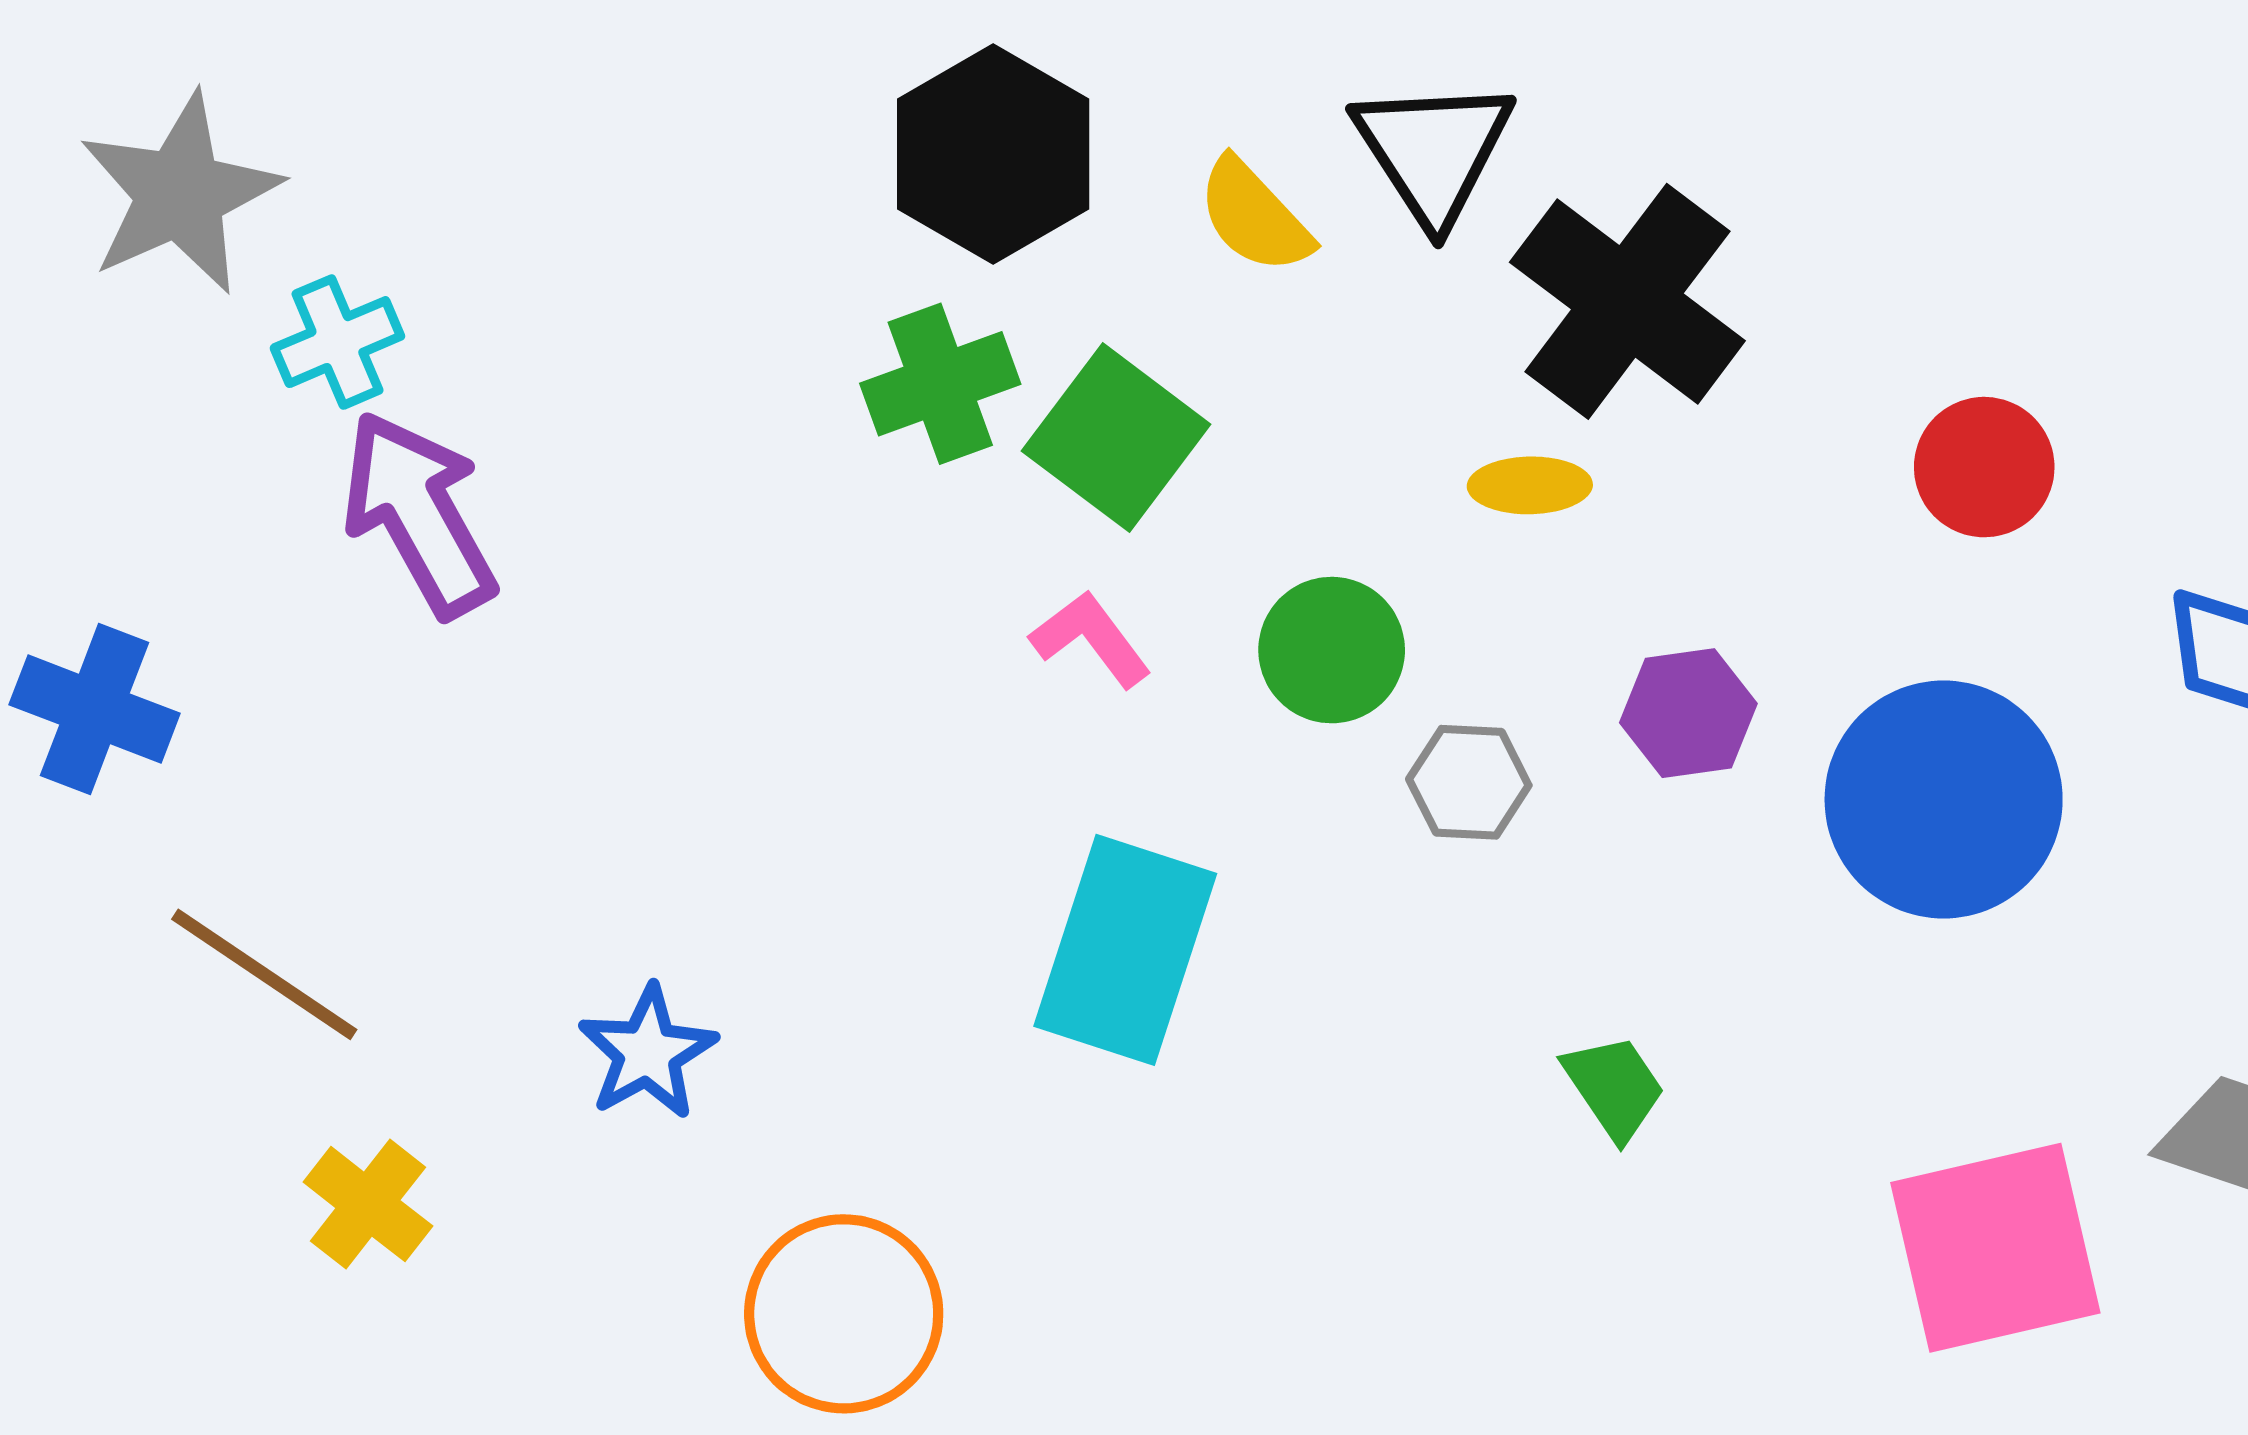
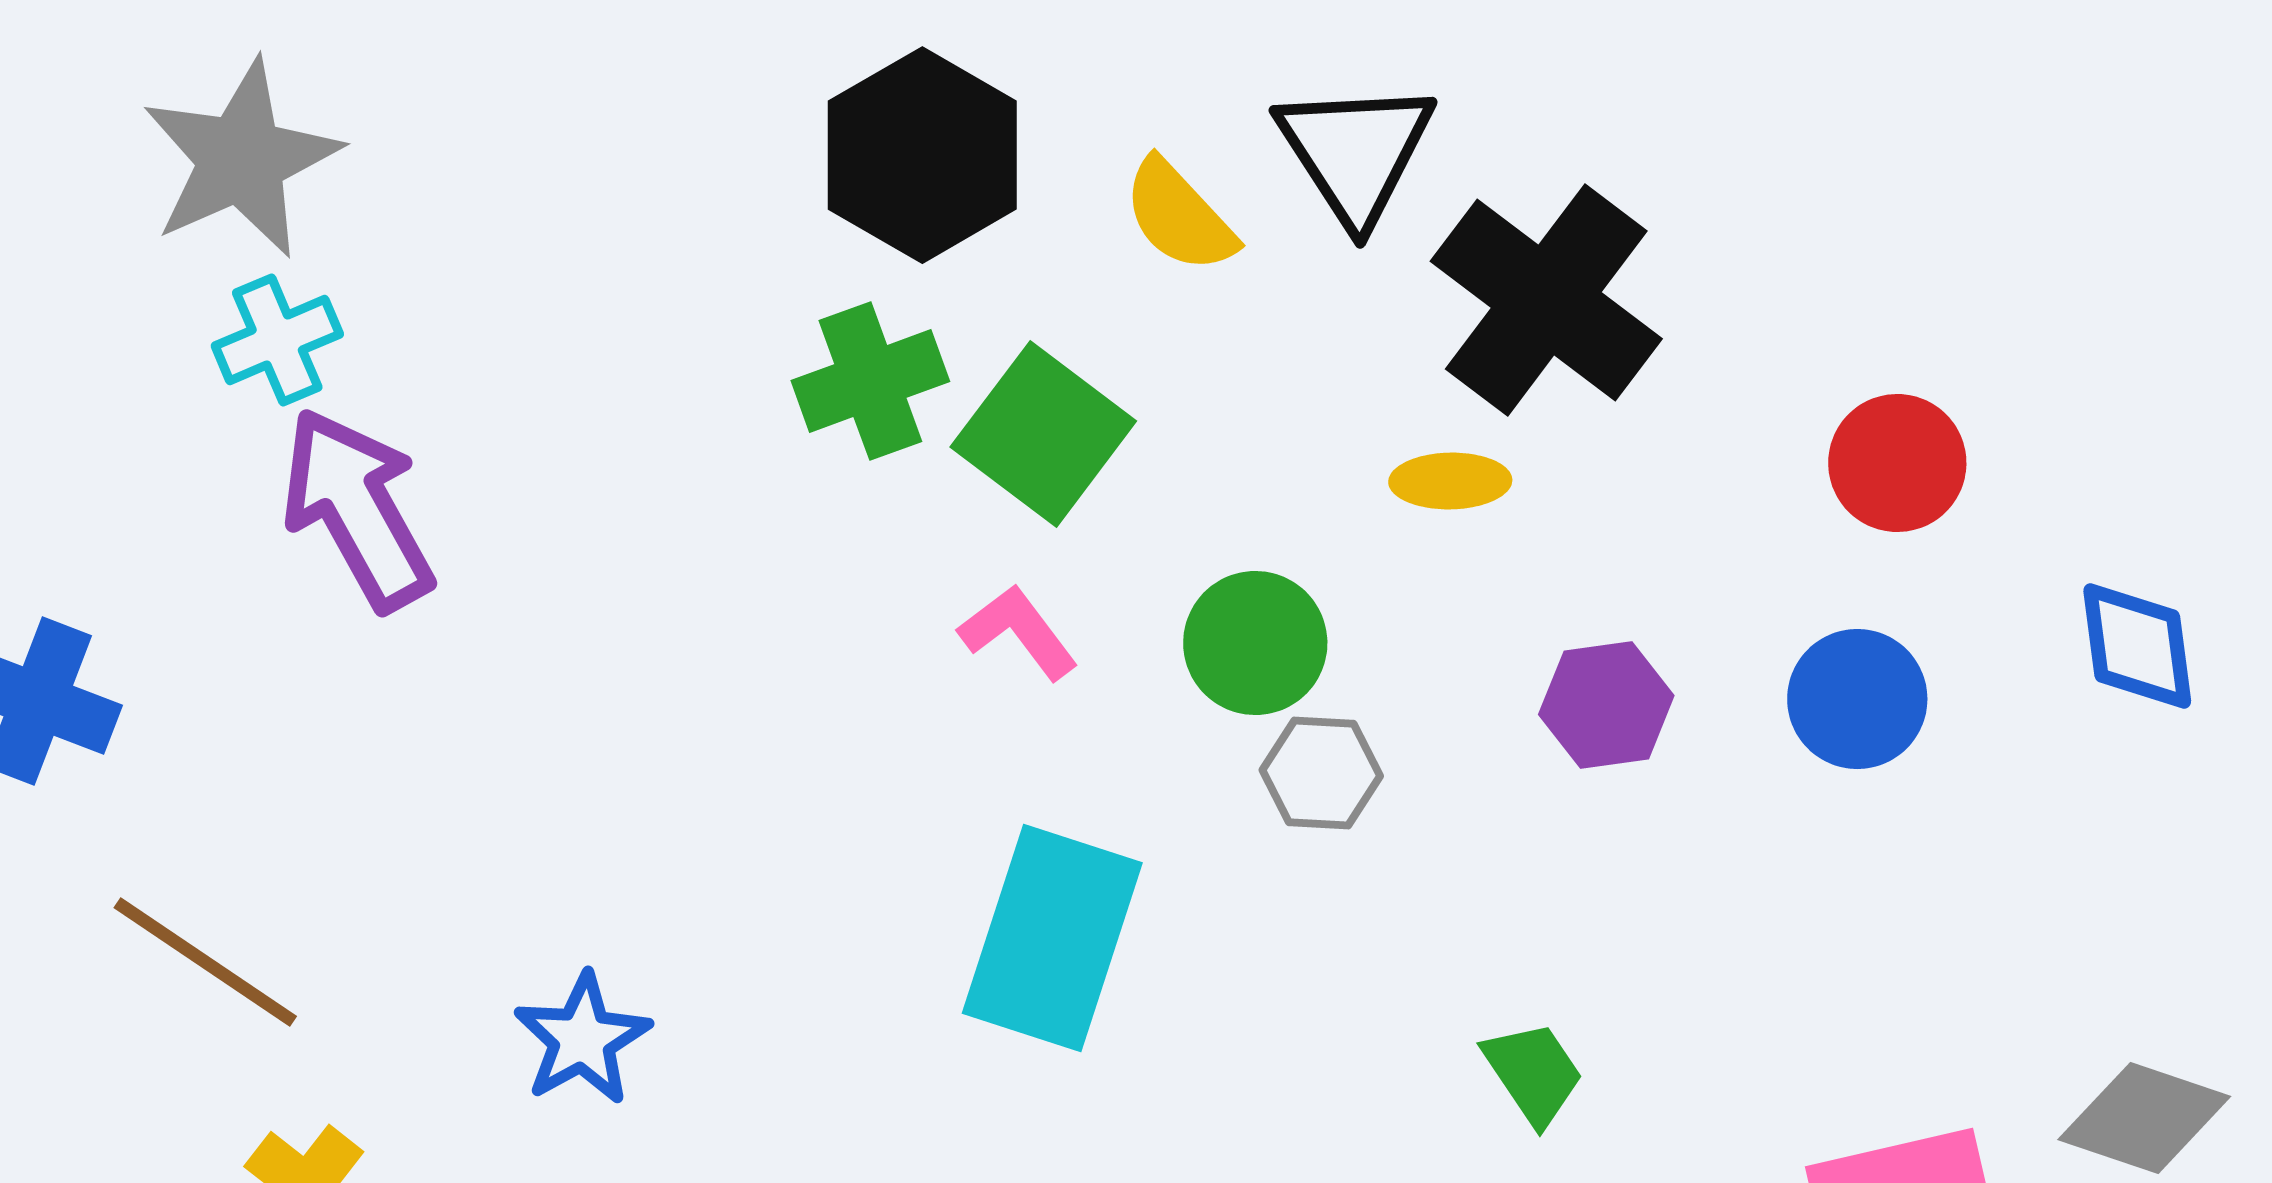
gray star: (180, 194) -> (241, 159), moved
gray hexagon: (1469, 782) -> (1321, 773), moved
blue circle: (1944, 799) -> (1857, 699), moved, size x0.6

